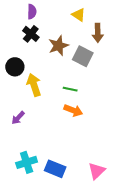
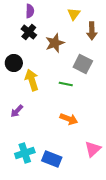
yellow triangle: (79, 15) -> (74, 14), turned 32
gray square: (83, 56) -> (83, 64), moved
orange arrow: (73, 110) -> (69, 119), moved
pink triangle: (97, 171) -> (93, 149), moved

